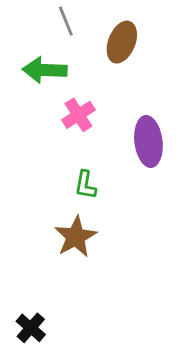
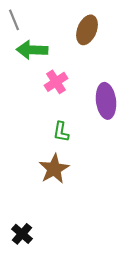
gray line: (66, 21) -> (14, 20), moved

